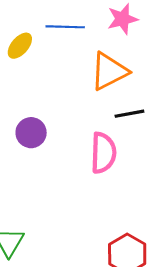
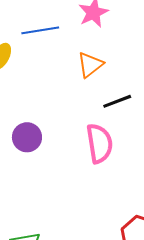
orange triangle: (109, 71) -> (90, 65), size x0.7

